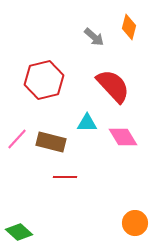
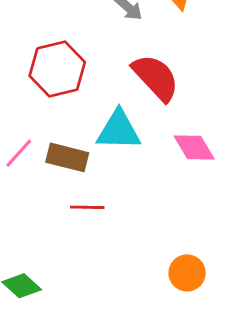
cyan triangle: (87, 123) -> (119, 130), size x1.6
pink diamond: (123, 137) -> (194, 147), moved

